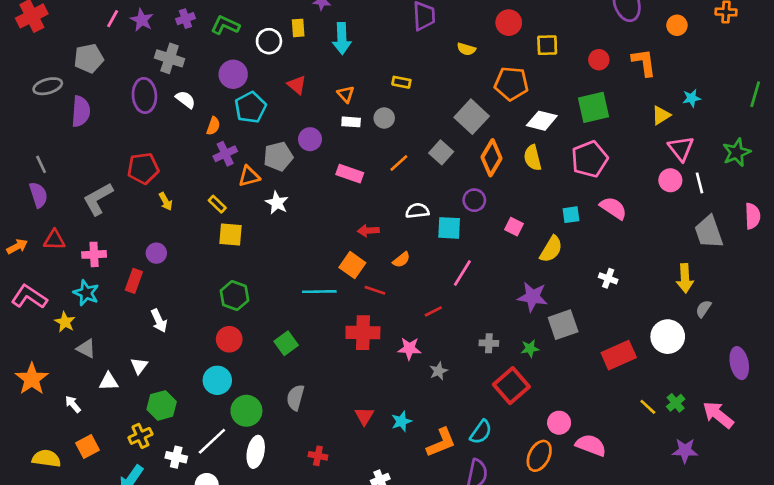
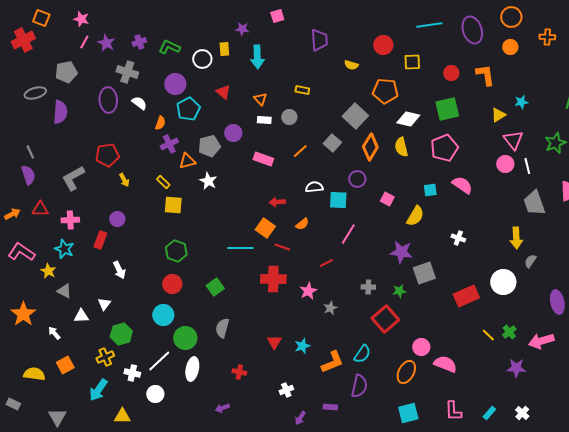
pink star: (409, 349) -> (308, 291), turned -30
pink arrow: (718, 415) -> (541, 341), turned -55

